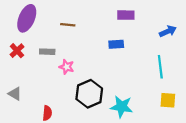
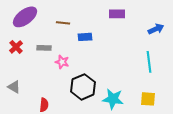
purple ellipse: (27, 18) -> (25, 17), turned 30
blue rectangle: (116, 44) -> (85, 37), moved
yellow square: (168, 100) -> (148, 99), moved

